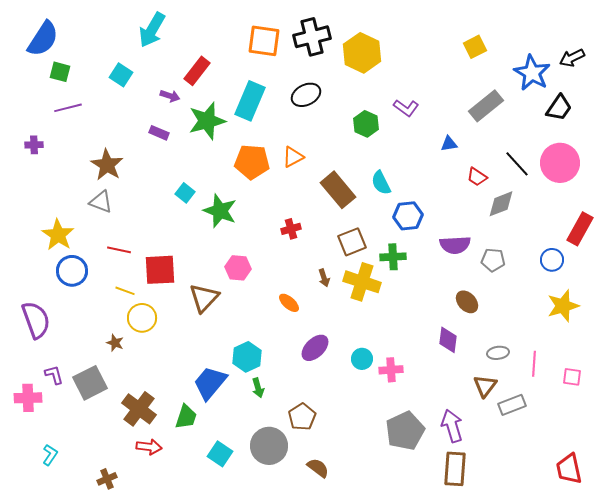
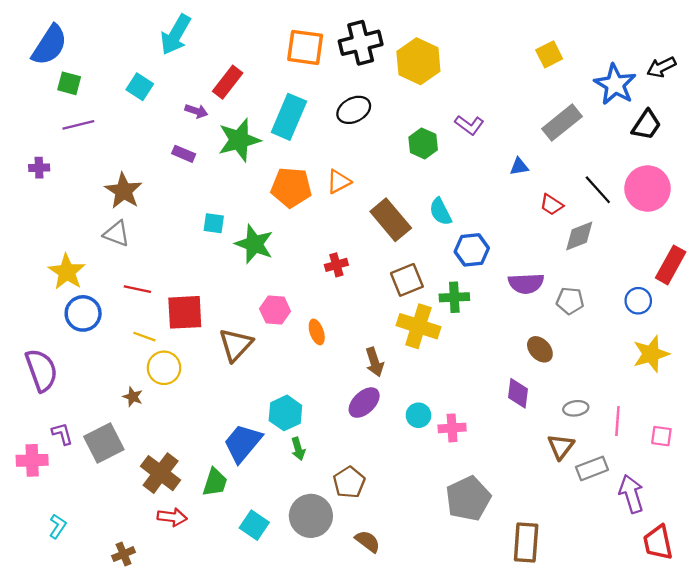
cyan square: (185, 193) -> (214, 223), turned -30
brown arrow: (324, 278) -> (375, 362), moved, size x1.4
orange ellipse: (289, 303) -> (317, 332), moved, turned 30
purple arrow: (452, 426) -> (631, 494), moved

